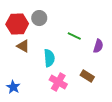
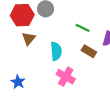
brown triangle: (23, 46) -> (29, 38), turned 40
brown rectangle: (87, 76) -> (89, 51), moved

